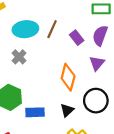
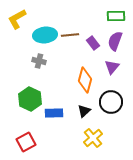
brown line: (52, 29) -> (70, 35), turned 60
gray cross: (19, 57) -> (39, 61), turned -32

